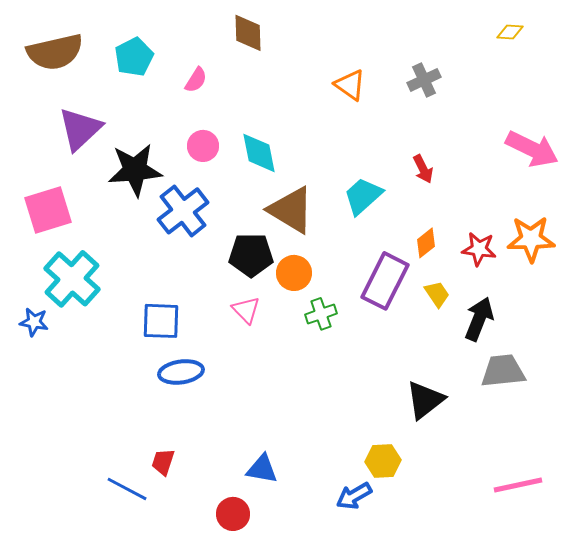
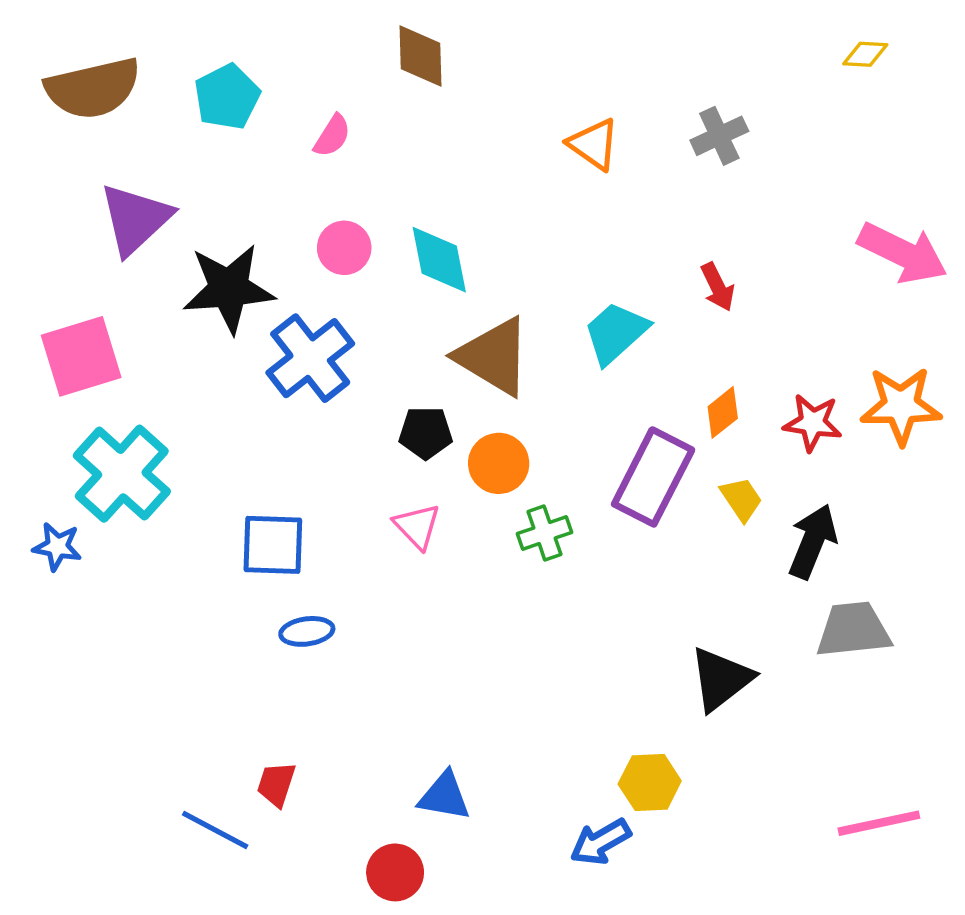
black pentagon: (251, 255) -> (426, 433), size x0.7
blue ellipse: (181, 372) -> (307, 631), size x0.7

